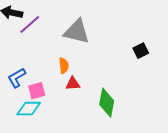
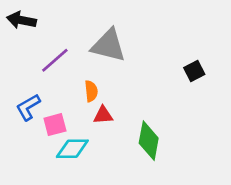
purple line: (30, 25) -> (55, 60), moved
cyan diamond: (29, 109) -> (72, 149), moved

